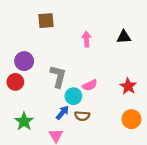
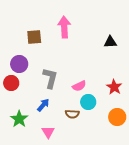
brown square: (46, 21) -> (34, 37), moved
pink arrow: (87, 39) -> (64, 27), moved, size x1.5
cyan circle: (73, 96) -> (88, 102), moved
blue arrow: (62, 113) -> (43, 105), moved

